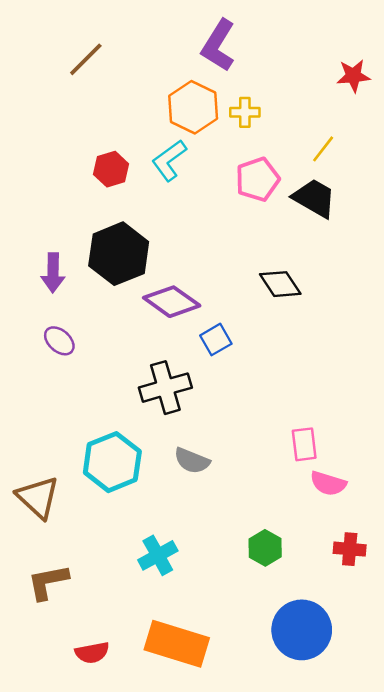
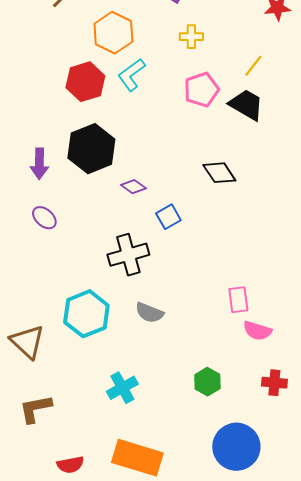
orange hexagon: (193, 107) -> (113, 33), moved
red hexagon: (111, 169) -> (85, 82), size x1.4
purple diamond: (172, 302) -> (133, 187), size x0.6

